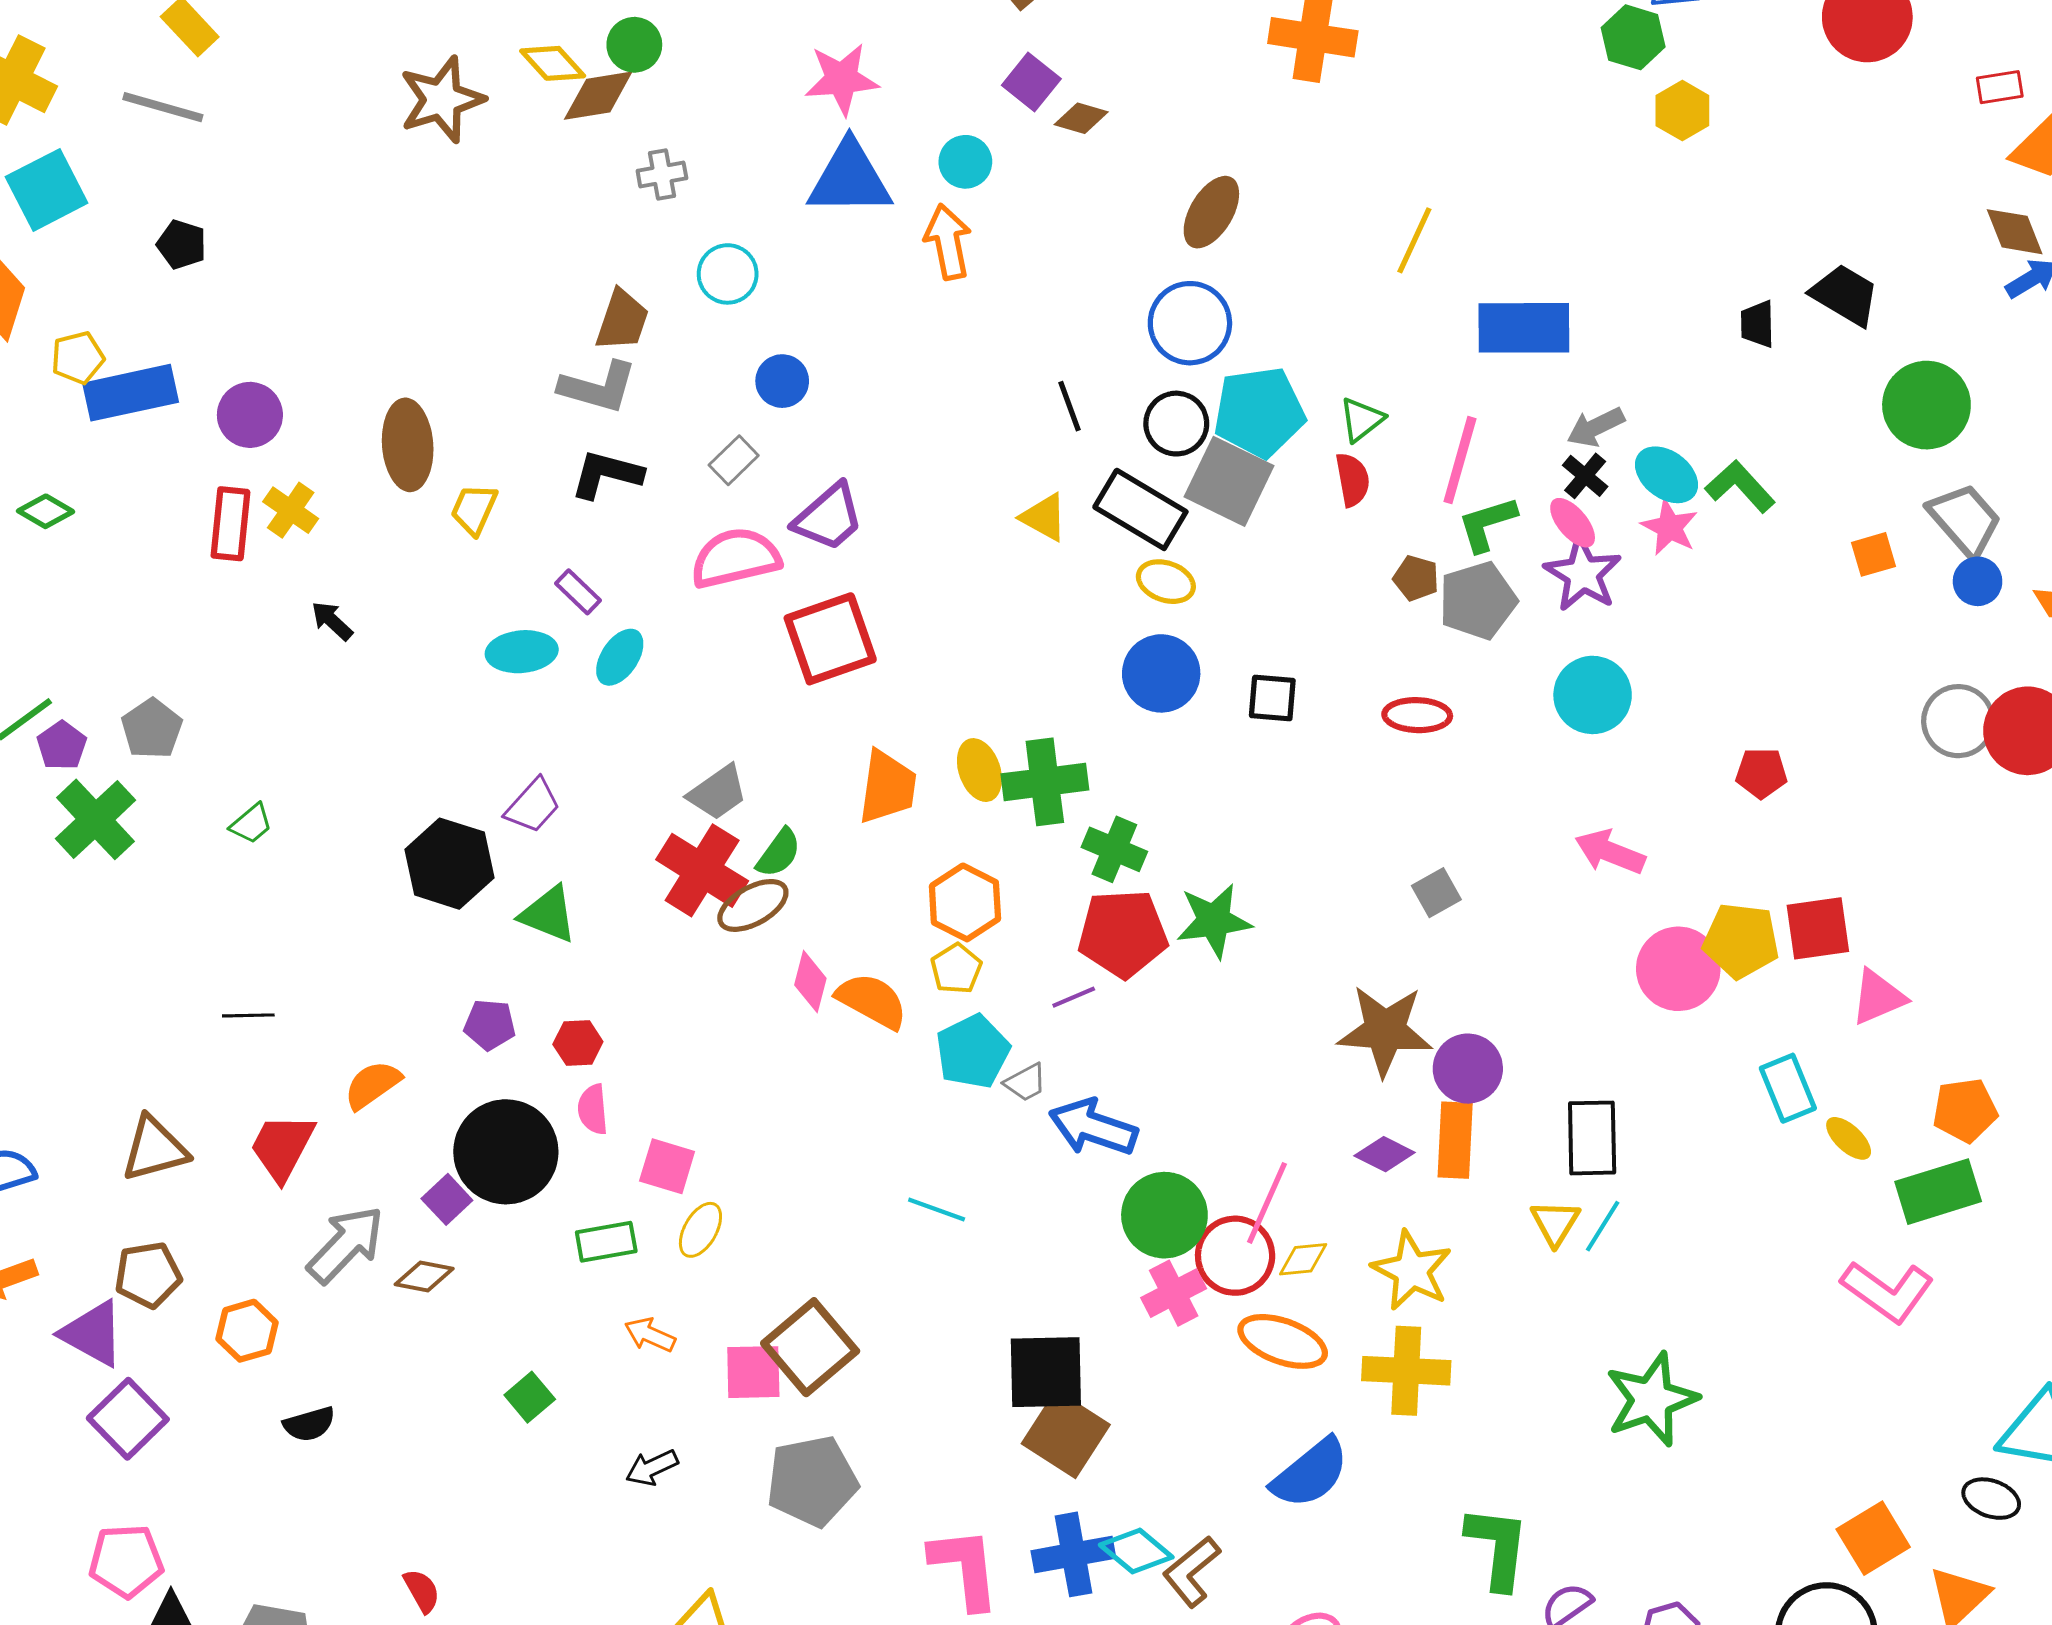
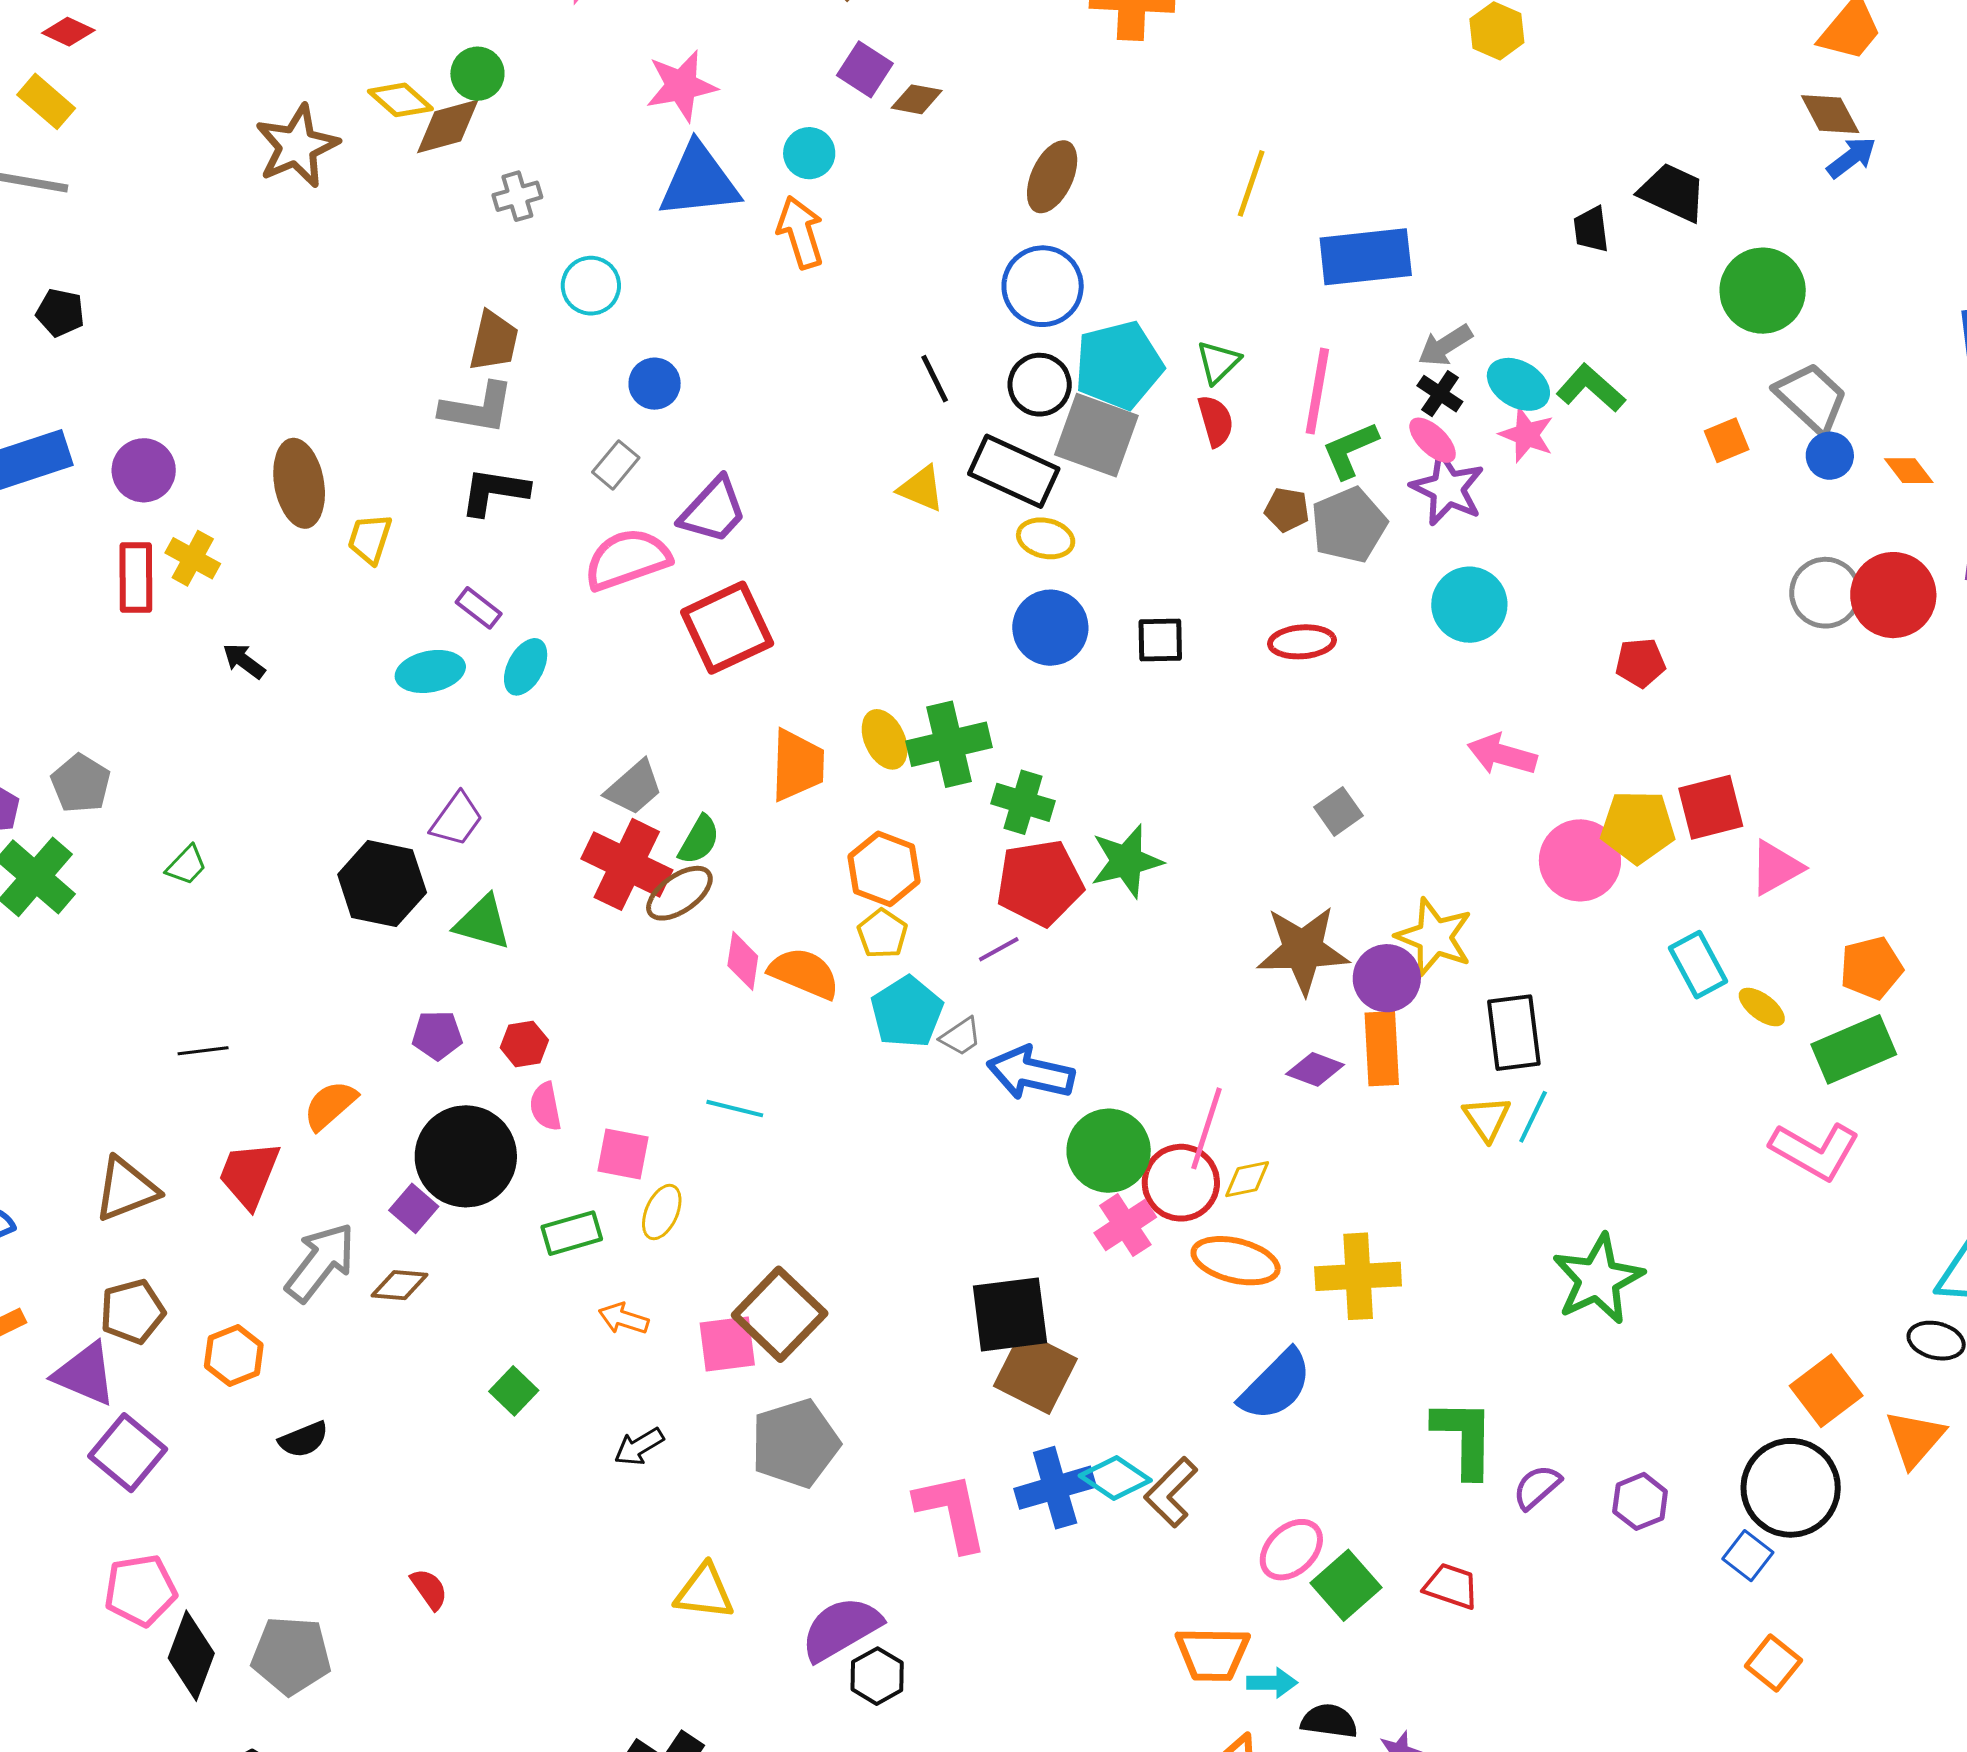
cyan line: (937, 1209) -> (735, 1109), moved
yellow star: (1412, 1271) -> (1434, 937), moved

